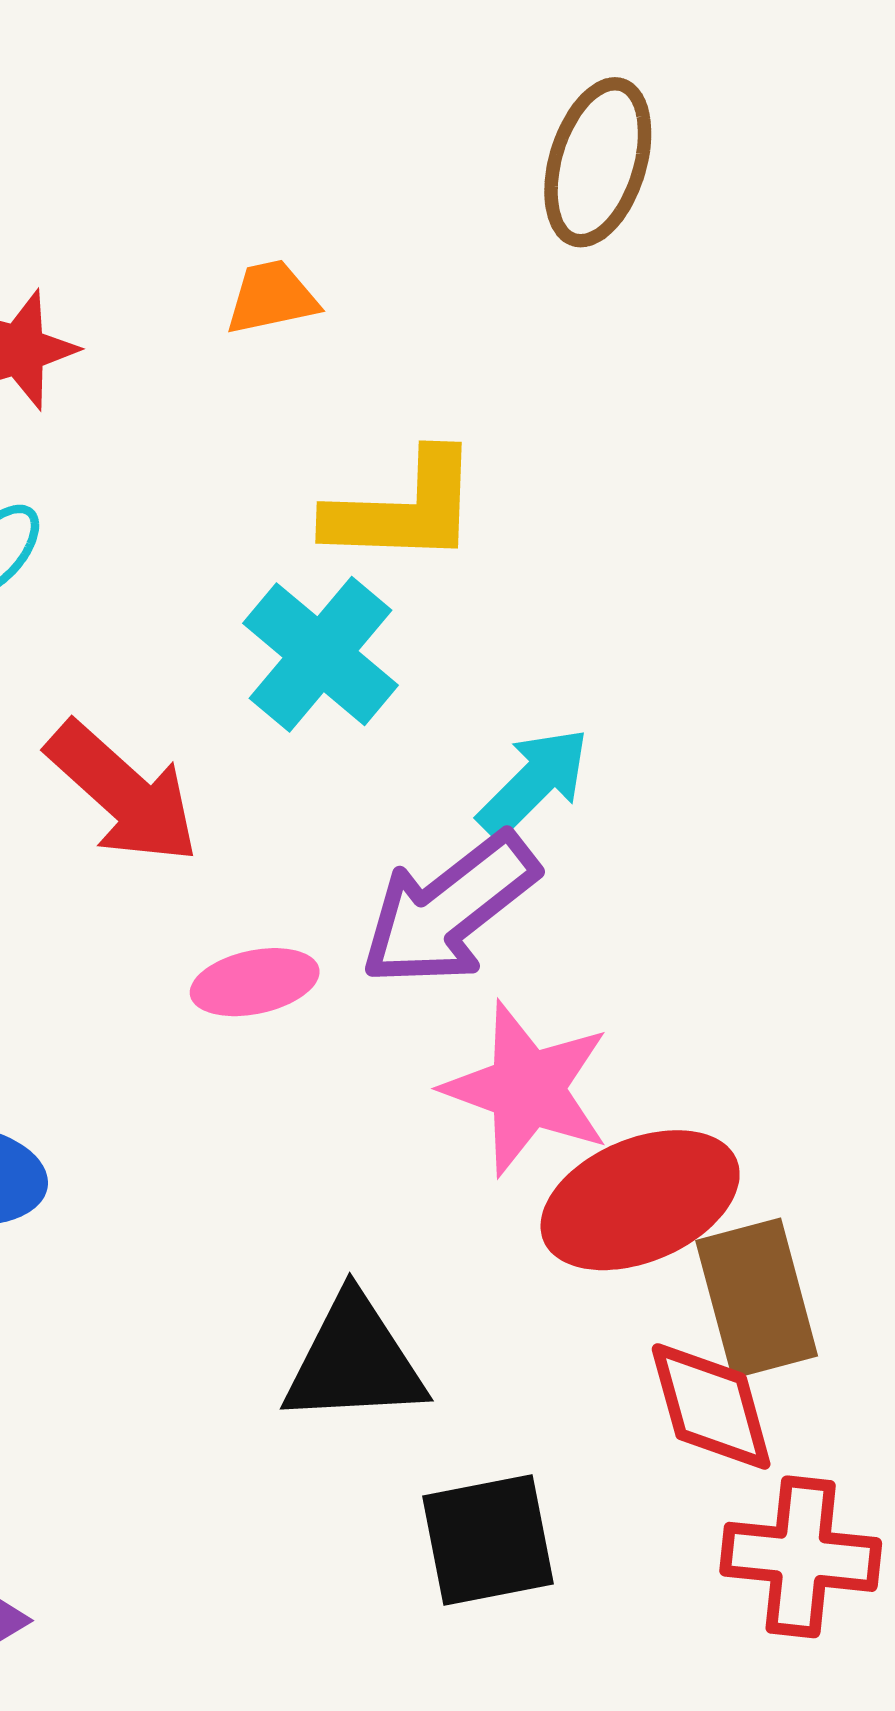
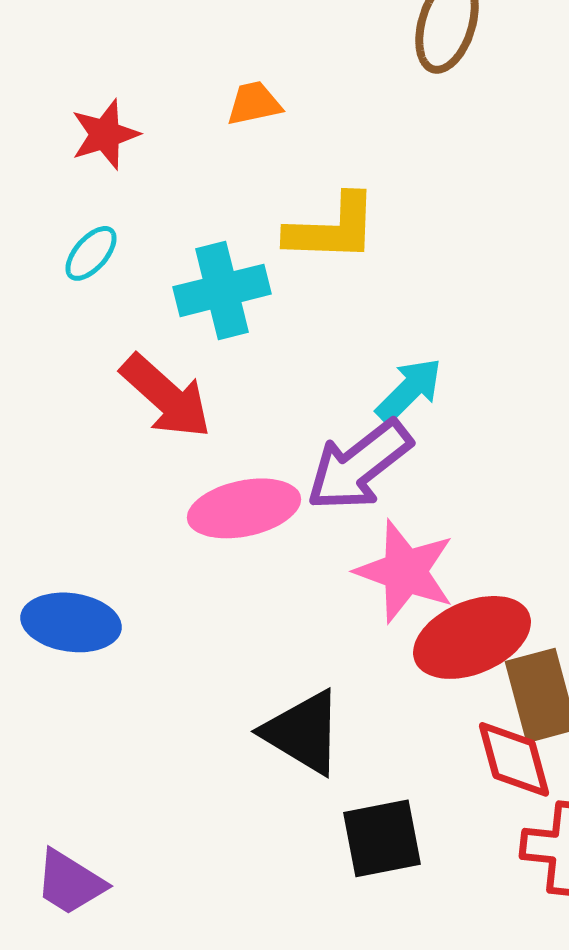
cyan cross: (321, 654) -> (222, 290), moved, turned 36
pink ellipse: (255, 982) -> (244, 508), size x1.5
black triangle: (354, 1361) -> (303, 732), turned 34

